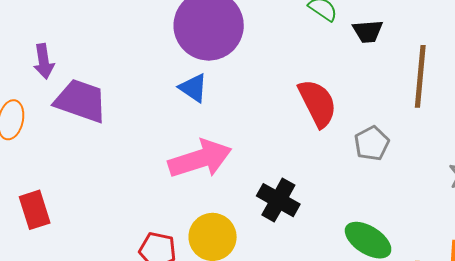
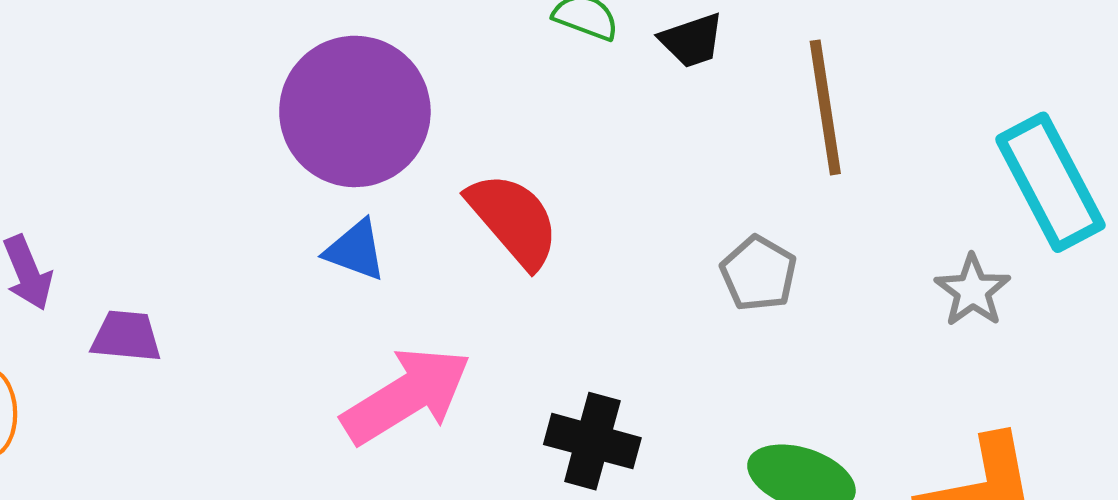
purple trapezoid: (81, 101) -> (126, 336), size x0.6
red semicircle: (318, 103) -> (513, 220), moved

